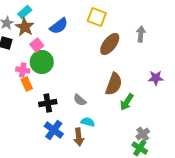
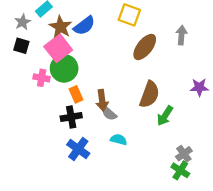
brown star: (25, 27) -> (61, 27), moved
pink square: (37, 45) -> (58, 48), size x1.6
orange rectangle: (27, 84) -> (76, 94), moved
brown arrow: (79, 137) -> (102, 100), moved

